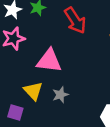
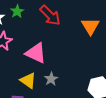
pink triangle: (49, 61) -> (36, 53), turned 30

